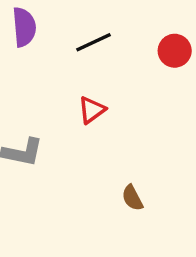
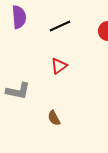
brown semicircle: (132, 198) -> (54, 118), moved

